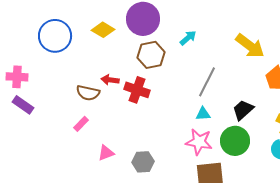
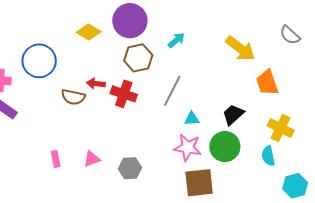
blue circle: (55, 36) -> (39, 61), moved
gray line: (207, 82) -> (172, 91), moved
pink rectangle: (81, 124) -> (56, 159), moved, turned -56

